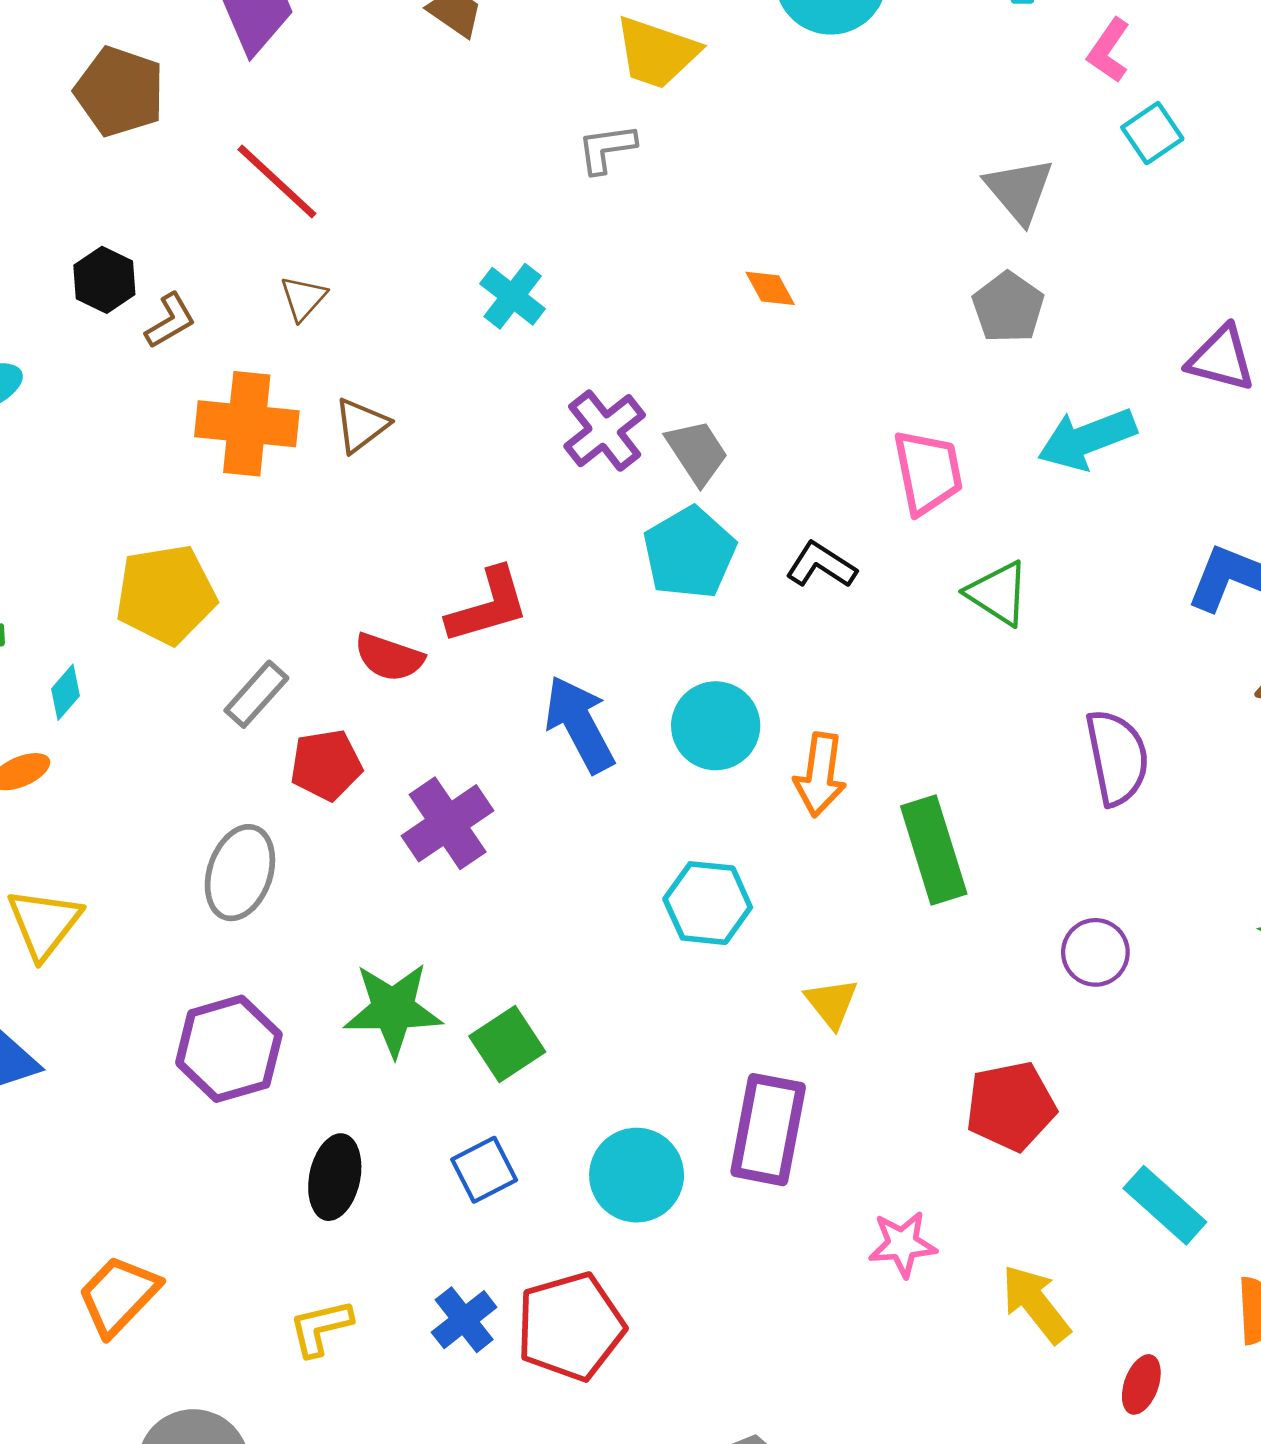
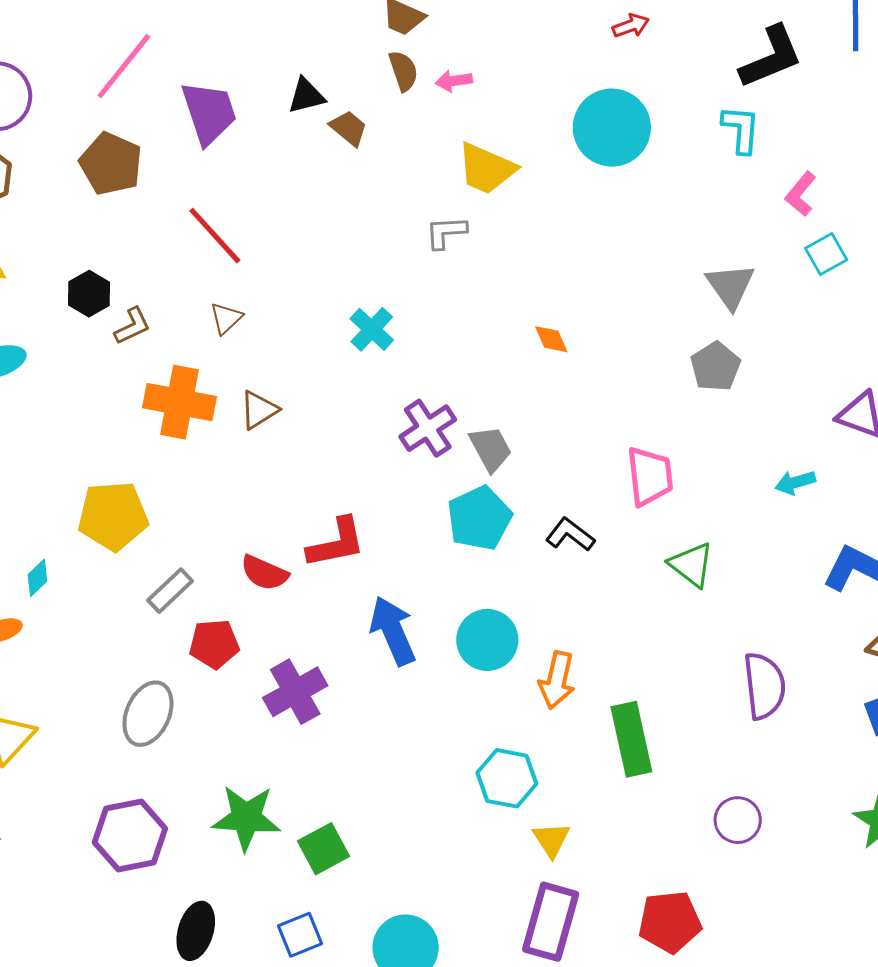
cyan arrow: (1087, 439) -> (795, 482), moved, size x0.6
cyan hexagon: (708, 903) -> (507, 778), moved
purple rectangle: (768, 1130) -> (551, 922), moved

